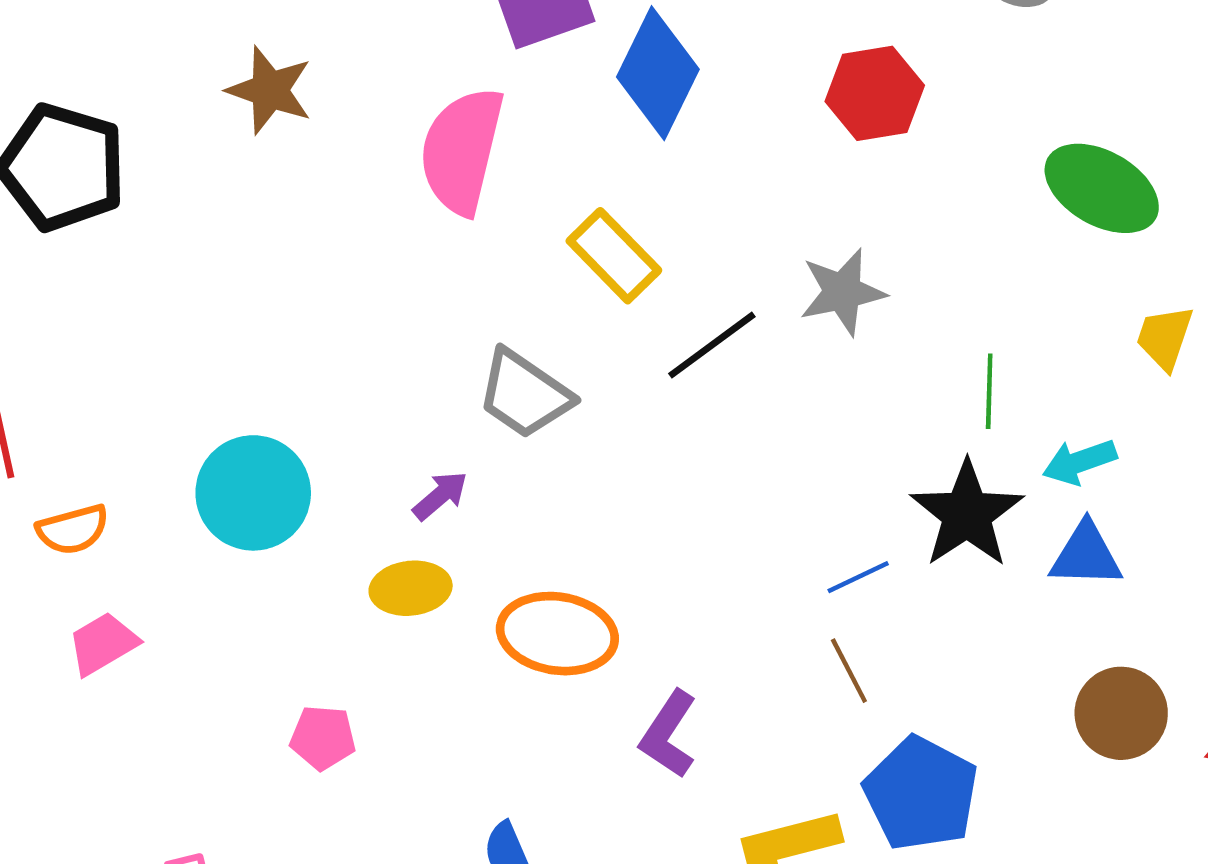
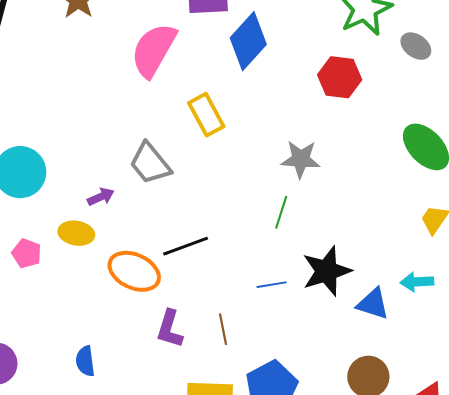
black line: (712, 345) -> (186, 246), moved
green line: (989, 391) -> (281, 212), moved
cyan arrow: (1080, 462) -> (417, 282), moved
brown line: (849, 671) -> (223, 329), moved
purple L-shape: (668, 734) -> (170, 329), turned -33
pink pentagon: (323, 738) -> (27, 253), moved

